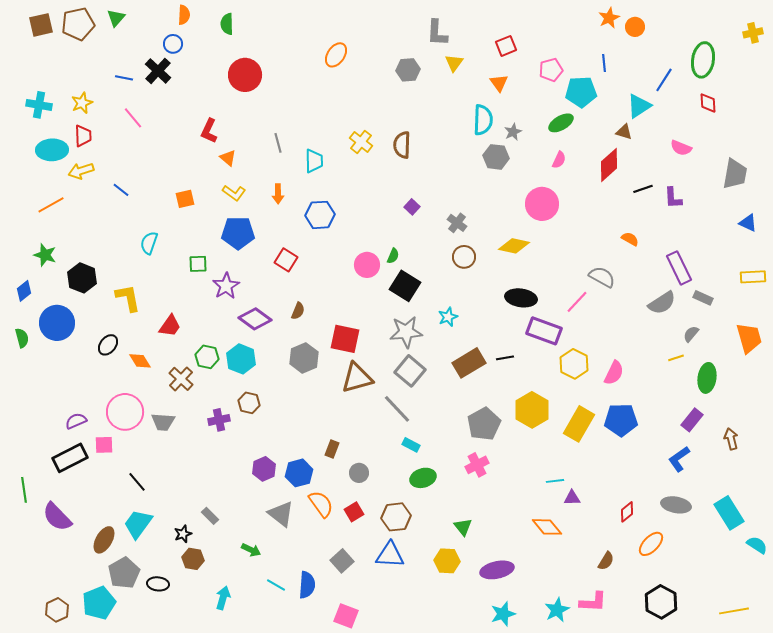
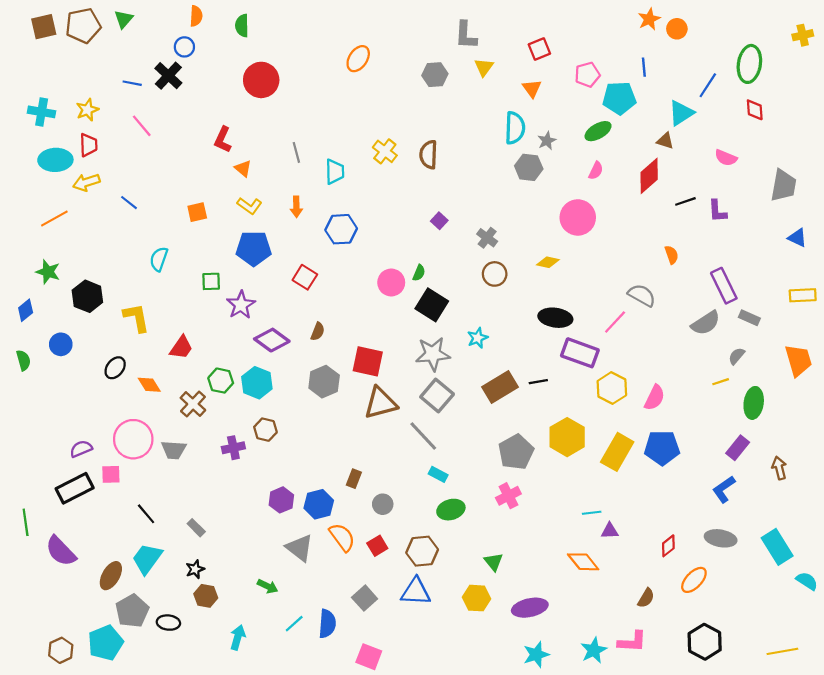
orange semicircle: (630, 239) -> (672, 255), turned 42
yellow diamond: (514, 246) -> (548, 262), size x0.7
blue circle: (57, 323) -> (61, 344), size x0.6
gray rectangle: (210, 516) -> (196, 528), moved
cyan line: (276, 585) -> (294, 624), turned -72

